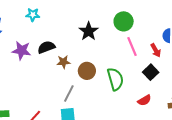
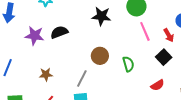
black star: (89, 31) -> (101, 16), turned -30
brown star: (63, 62) -> (46, 74), moved
green semicircle: (115, 79) -> (128, 64), size x0.7

